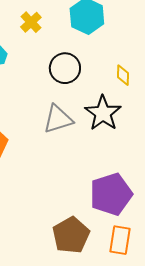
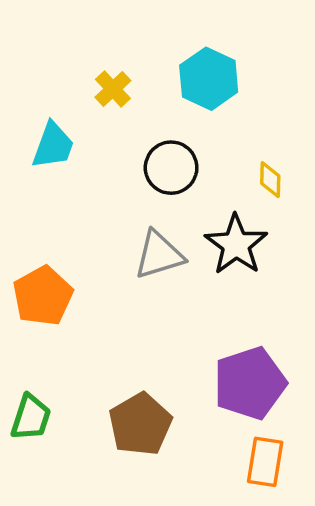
brown pentagon: (71, 235) -> (140, 424), moved

